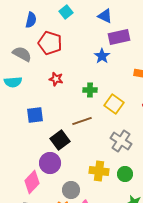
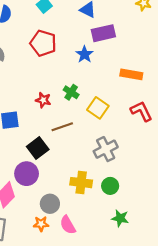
red pentagon: (50, 43) -> (43, 43), moved
red star: (56, 79) -> (43, 100), moved
green cross: (90, 90) -> (71, 92), turned 32
gray cross: (121, 141) -> (106, 149), turned 30

